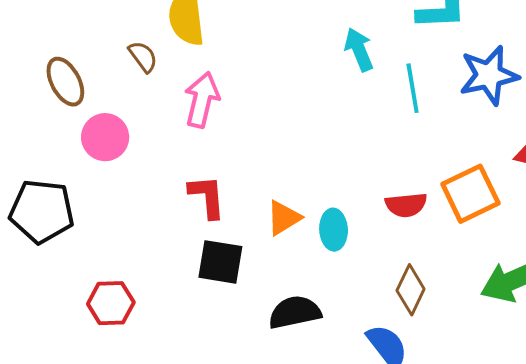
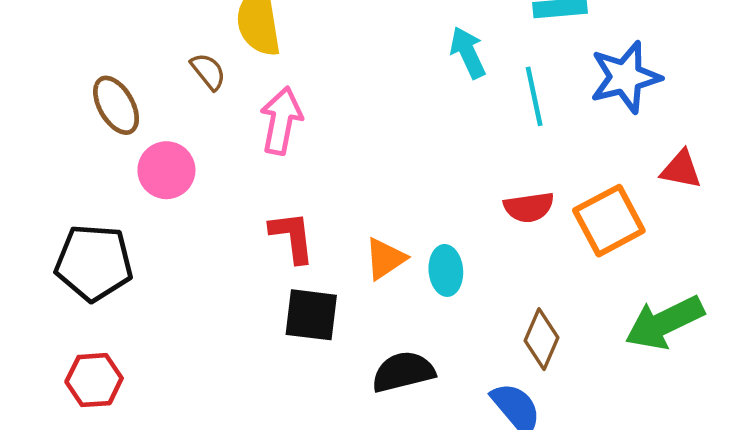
red semicircle: (406, 205) -> (529, 207), moved
red hexagon: (111, 303) -> (94, 380), moved

